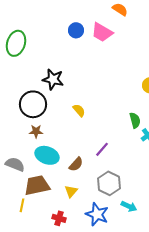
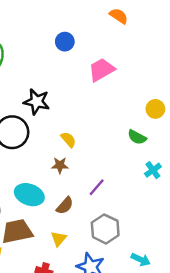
pink trapezoid: (102, 32) -> (102, 70), moved, turned 120
green semicircle: (135, 120) -> (137, 137), moved, turned 133
brown star: (36, 131) -> (60, 165), moved
cyan arrow: (129, 206) -> (141, 260), moved

